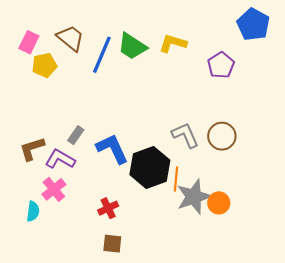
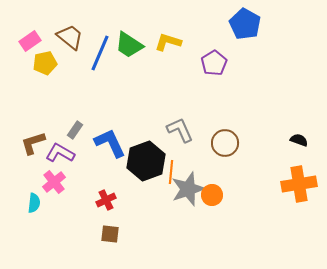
pink rectangle: (29, 42) -> (30, 41), turned 30
brown circle: (222, 136) -> (225, 143), moved

